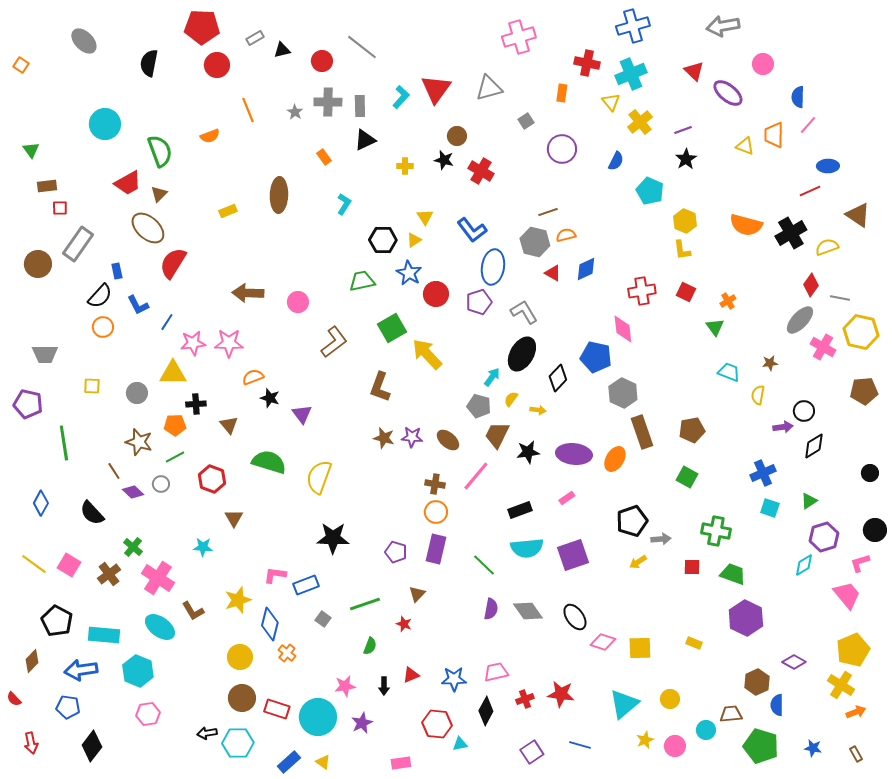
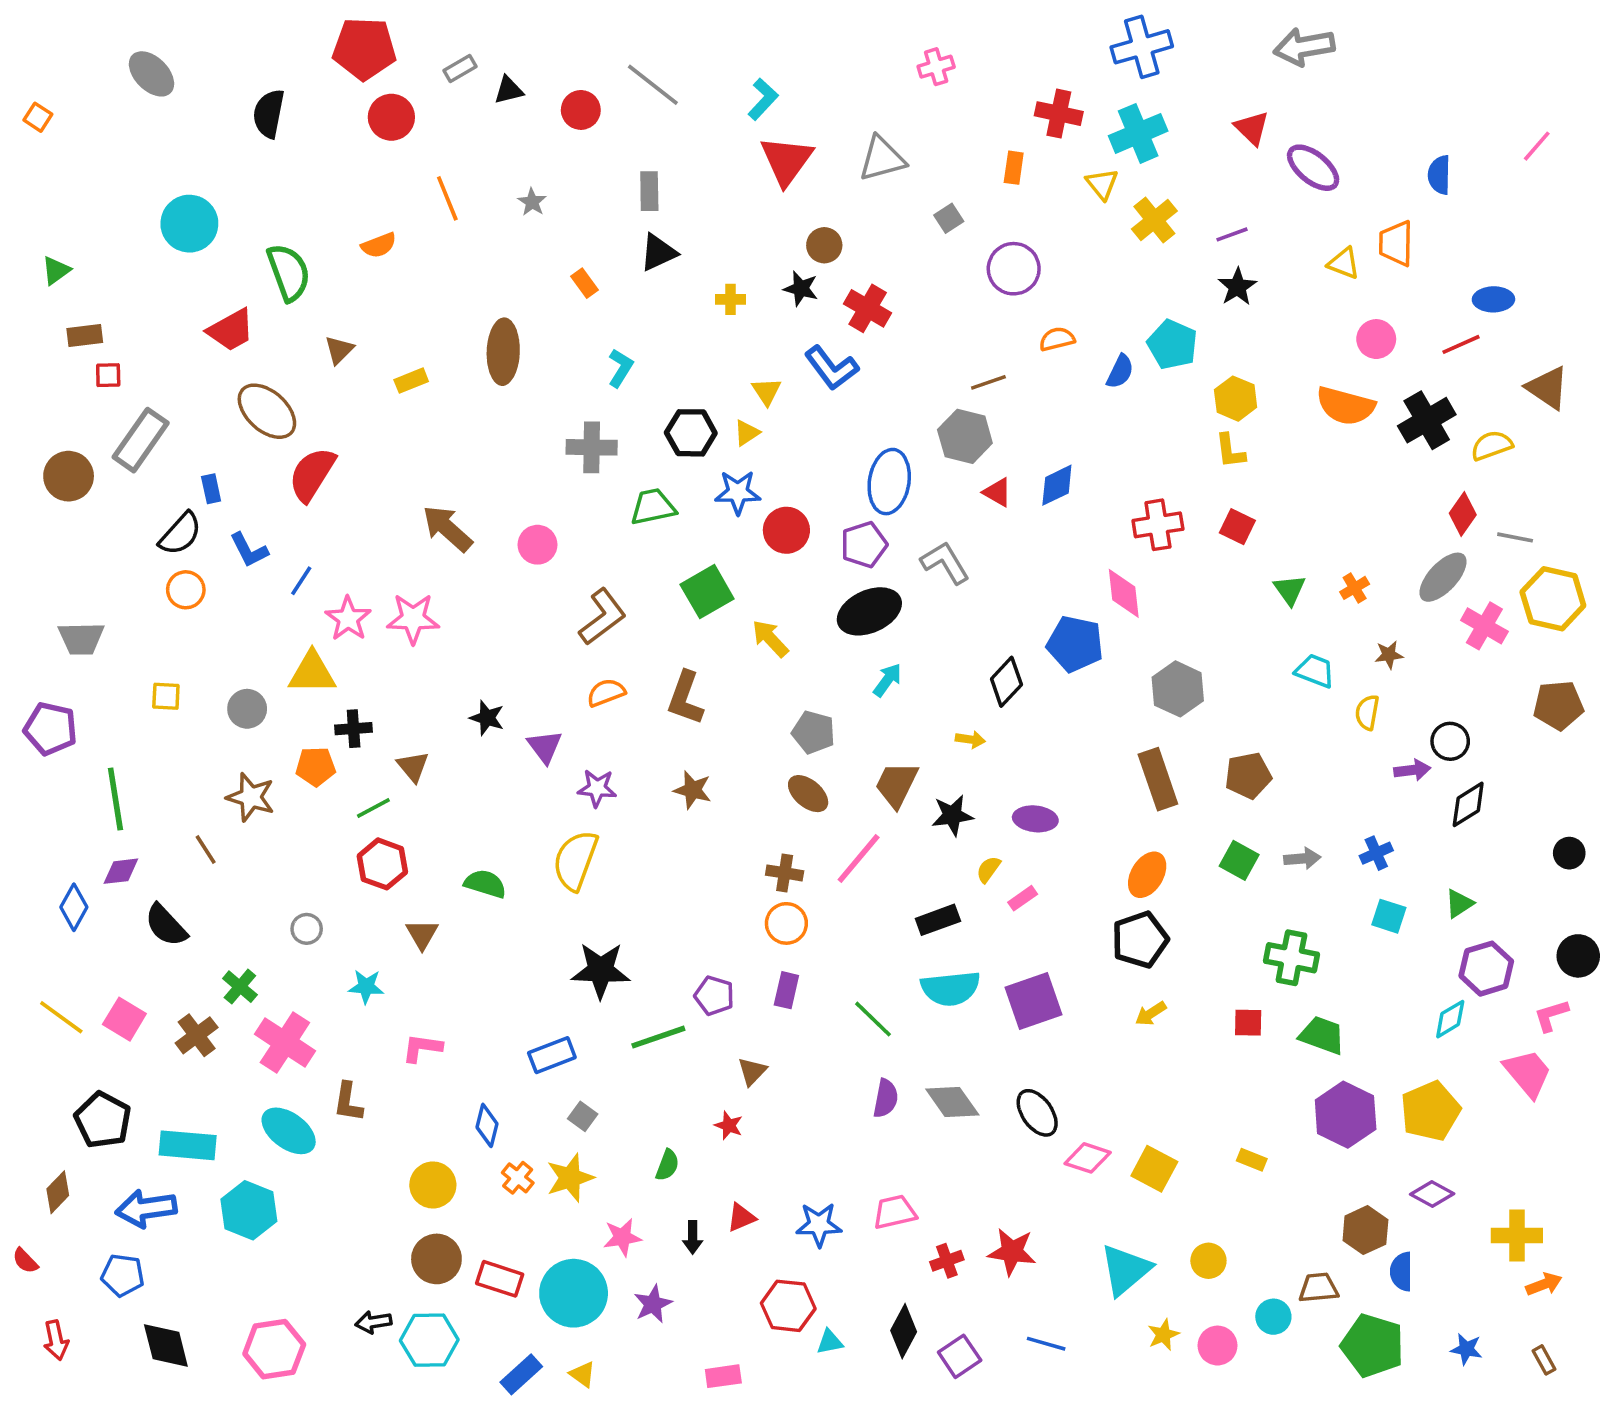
pink cross: (519, 37) -> (936, 67), size x0.6
pink circle: (763, 64) -> (1376, 339), moved
cyan L-shape: (401, 97) -> (763, 99), moved
gray cross: (328, 102) -> (592, 447), moved
pink line: (808, 125) -> (1537, 146), moved
green triangle: (31, 150) -> (56, 271), turned 30
blue semicircle: (616, 161) -> (1120, 372), moved
brown triangle: (159, 194) -> (339, 350), moved
blue L-shape: (472, 230) -> (832, 368), moved
orange semicircle: (566, 235) -> (1057, 339), moved
blue star: (409, 273) -> (738, 492), turned -30
brown arrow: (248, 293) -> (447, 528), turned 40
orange cross: (728, 301) -> (1355, 588), moved
pink star: (193, 343) -> (348, 619), turned -30
yellow arrow: (427, 354) -> (770, 638), size x0.7
black ellipse: (522, 354) -> (869, 611), moved, turned 36
orange semicircle: (253, 377) -> (606, 693), moved
gray hexagon: (623, 393) -> (1178, 689), moved
yellow semicircle: (511, 399) -> (988, 869), moved
gray pentagon: (479, 406) -> (813, 732), moved
purple star: (412, 437) -> (597, 788), moved
purple ellipse: (574, 454) -> (1035, 819), size x0.7
green line: (175, 457) -> (373, 808), moved
orange ellipse: (615, 459) -> (1147, 875), moved
green semicircle: (269, 462) -> (485, 884), moved, size x0.7
blue cross: (763, 473) -> (1376, 853), size x0.7
gray circle: (161, 484) -> (307, 929), moved
purple diamond: (133, 492) -> (121, 871), moved, turned -50
gray arrow: (661, 539) -> (1302, 859), moved
purple rectangle: (436, 549) -> (786, 990), size x0.7
pink L-shape: (275, 575) -> (422, 1048), moved
yellow star: (238, 600) -> (570, 1178), moved
green line: (365, 604) -> (658, 1037), moved
brown L-shape: (193, 611) -> (348, 1102), turned 40
blue diamond: (270, 624) -> (487, 1125), size x0.7
yellow square: (640, 648) -> (1154, 1169), turned 30
yellow pentagon: (853, 650) -> (1430, 1111), moved
yellow cross: (841, 685) -> (1517, 1235), turned -32
black diamond: (486, 711) -> (904, 1331), moved
pink hexagon: (148, 714) -> (274, 1349), moved, size x1.4
black diamond: (92, 746) -> (166, 1346), turned -52

